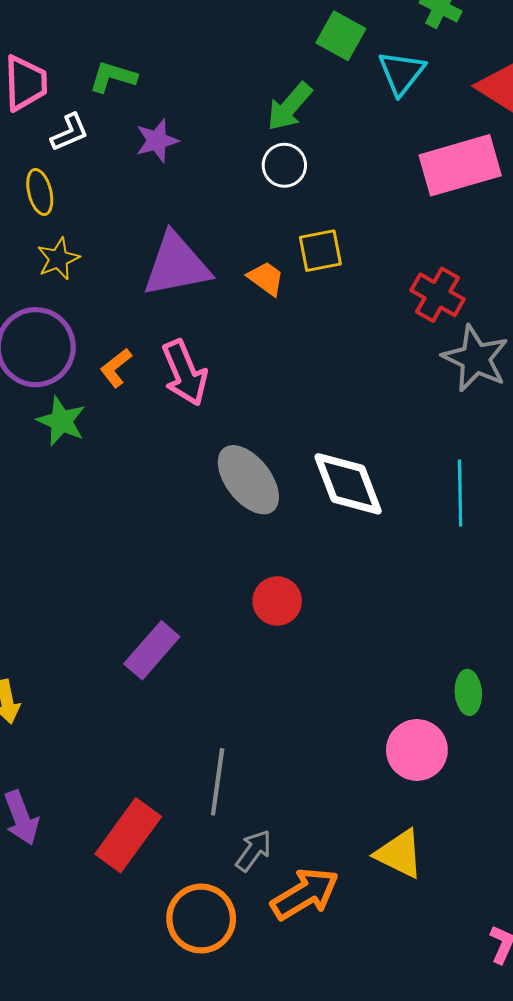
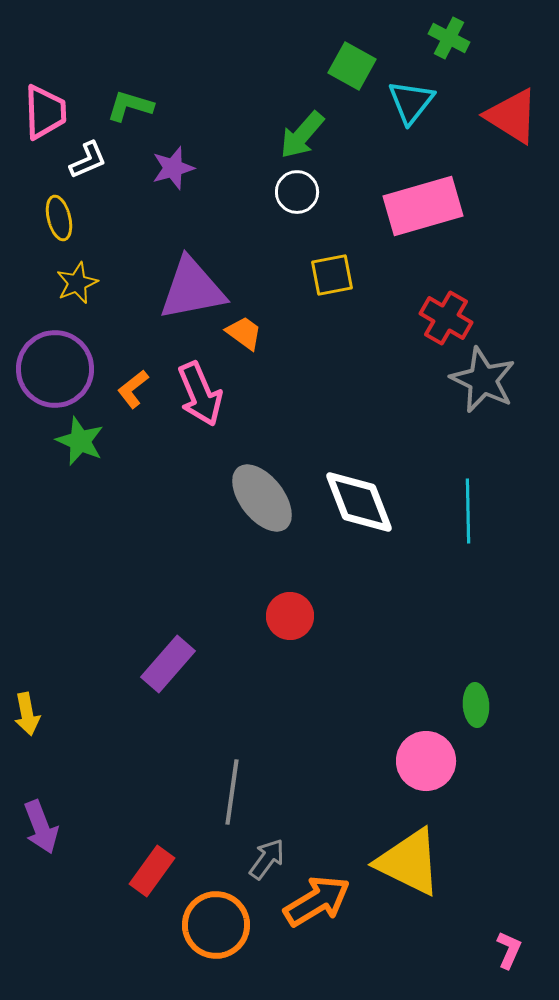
pink rectangle: (460, 165) -> (423, 206), moved
orange trapezoid: (266, 278) -> (244, 333), moved
red rectangle: (128, 835) -> (152, 871), moved, size x0.7
yellow triangle: (399, 854) -> (409, 862), size x1.4

